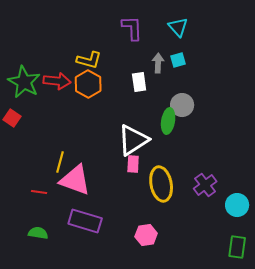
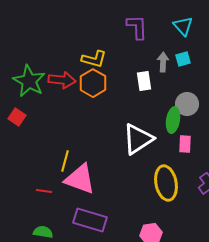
pink rectangle: (133, 164) -> (185, 144), moved

